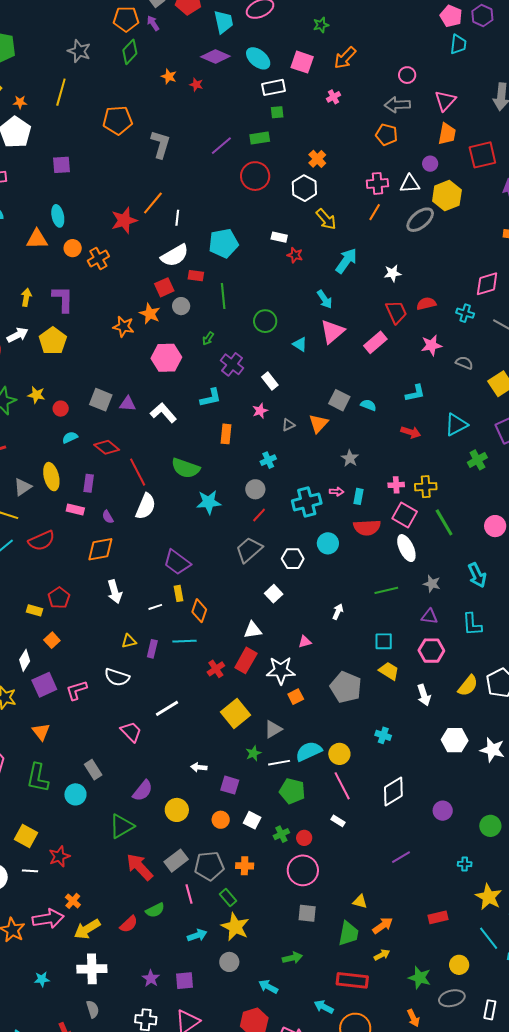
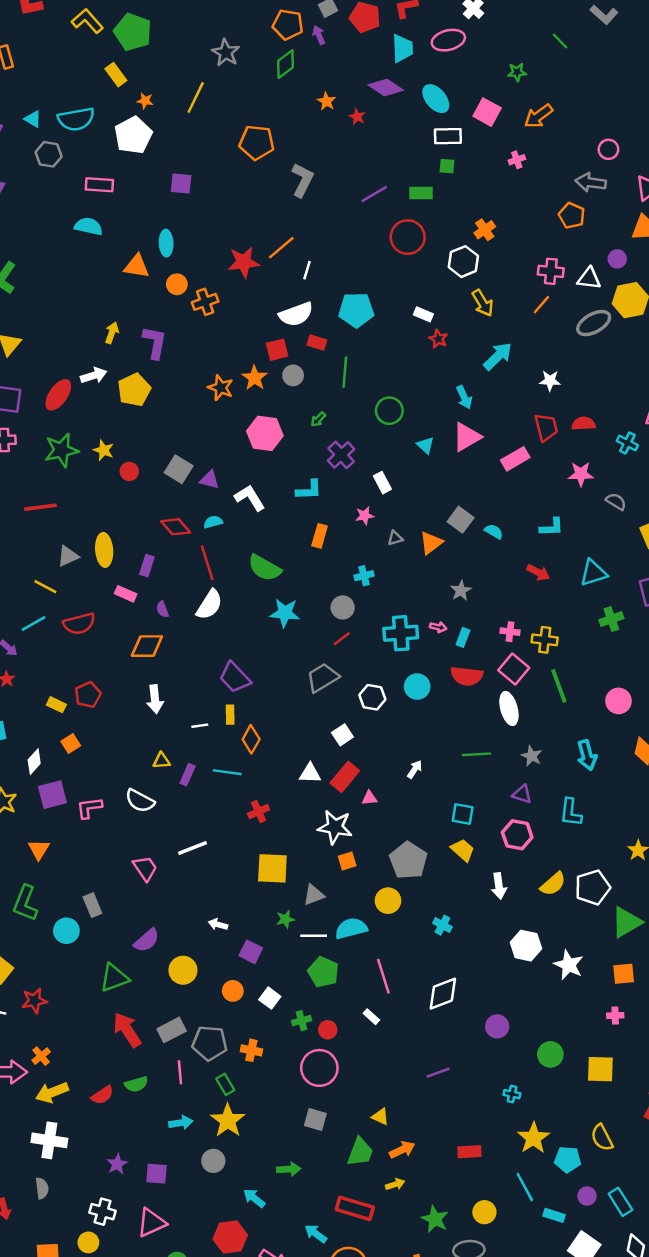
cyan semicircle: (70, 437) -> (213, 522), moved
red rectangle: (246, 660) -> (345, 777), moved
yellow square: (235, 713) -> (272, 868), turned 32
yellow circle: (339, 754) -> (388, 901), moved

